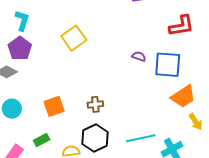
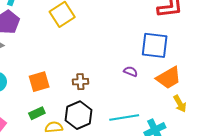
purple semicircle: (139, 56) -> (131, 71), moved
green rectangle: (42, 140) -> (37, 113), moved

